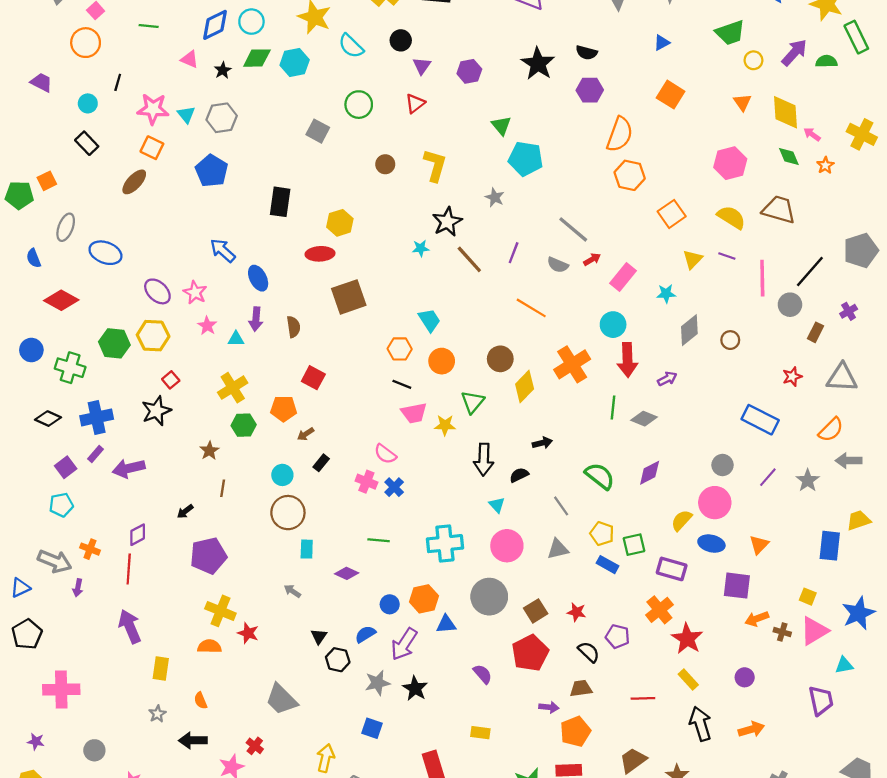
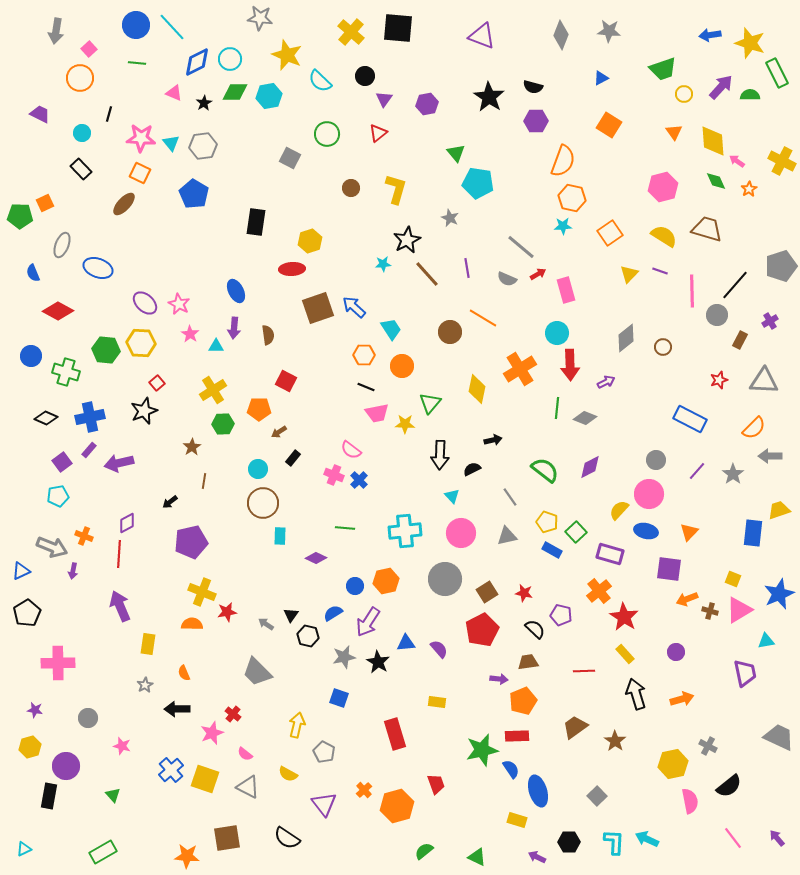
blue arrow: (223, 250) -> (354, 307), moved
purple line: (514, 253) -> (467, 268), turned -30
pink rectangle: (623, 277) -> (566, 290), turned -55
cyan star: (666, 294) -> (563, 226), moved
brown circle: (500, 359) -> (450, 332), moved
yellow diamond: (525, 387) -> (477, 389), turned -32
green square: (634, 545) -> (576, 532), turned -30
gray arrow: (292, 591) -> (266, 624), moved
blue triangle: (446, 624) -> (406, 643), moved
red star: (248, 633) -> (227, 612), turned -30

